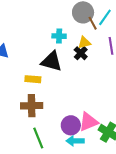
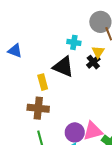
yellow triangle: (84, 43) -> (98, 52), turned -48
yellow rectangle: (33, 79) -> (43, 82), turned 63

